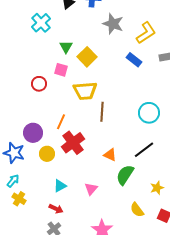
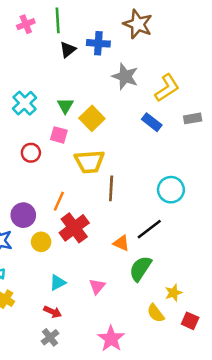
cyan cross: (41, 23) -> (25, 103), moved
black line: (144, 150) -> (149, 229), moved
yellow star: (157, 188) -> (173, 293), moved

